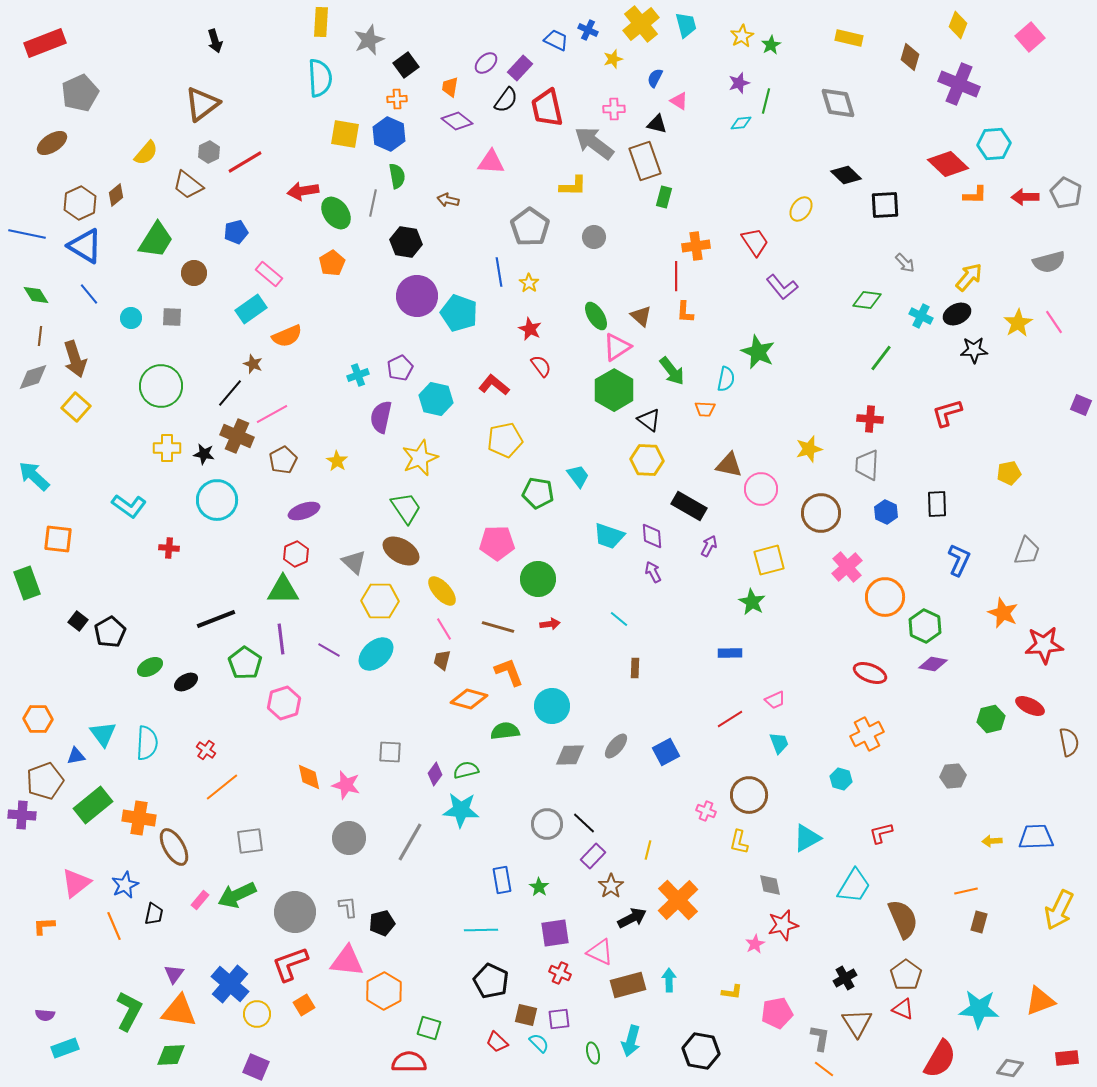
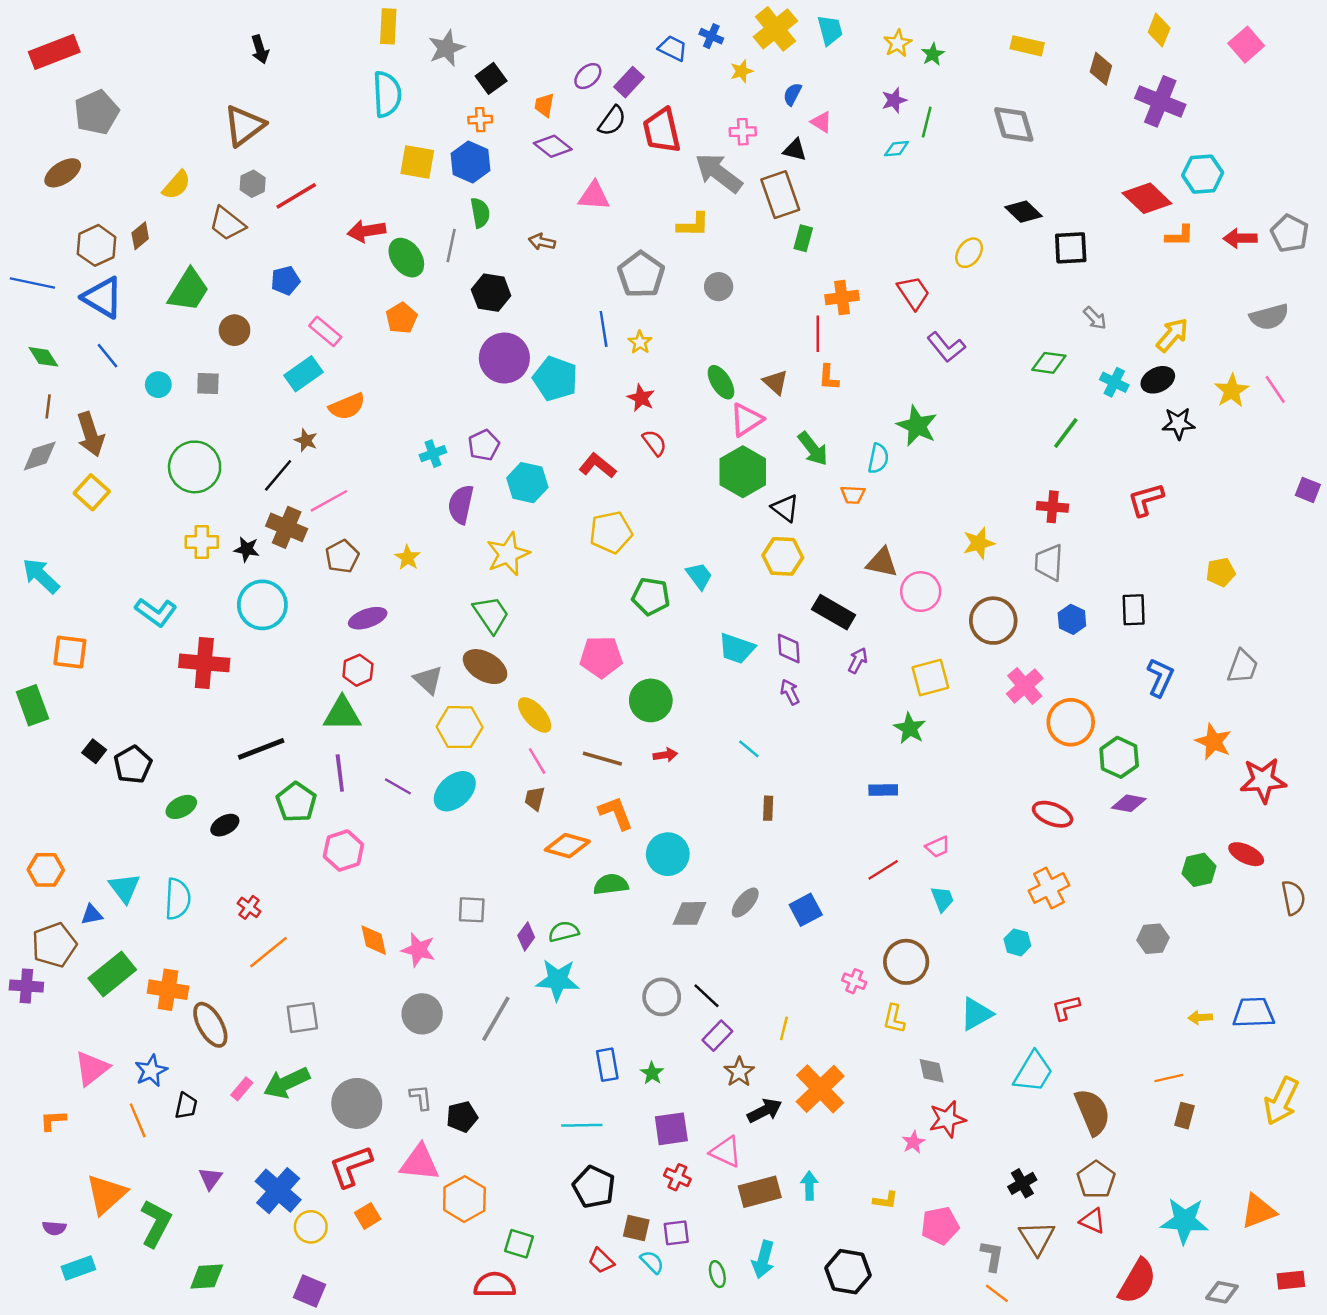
red cross: (169, 548) -> (204, 663), size x2.0
orange triangle: (179, 1011) -> (106, 1194), moved, turned -51

